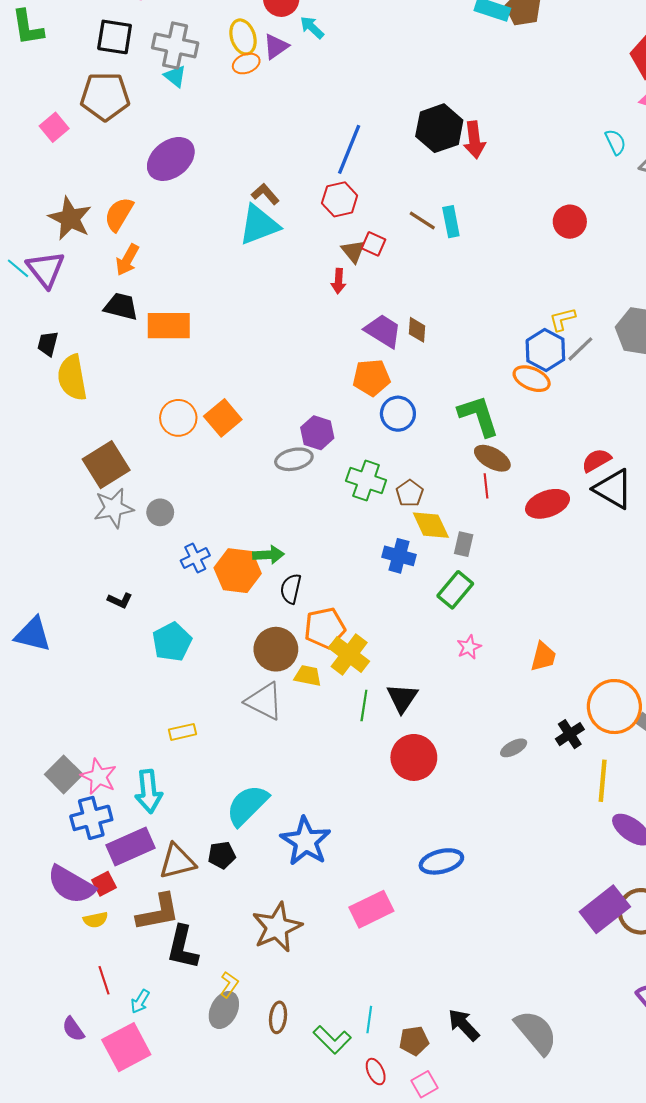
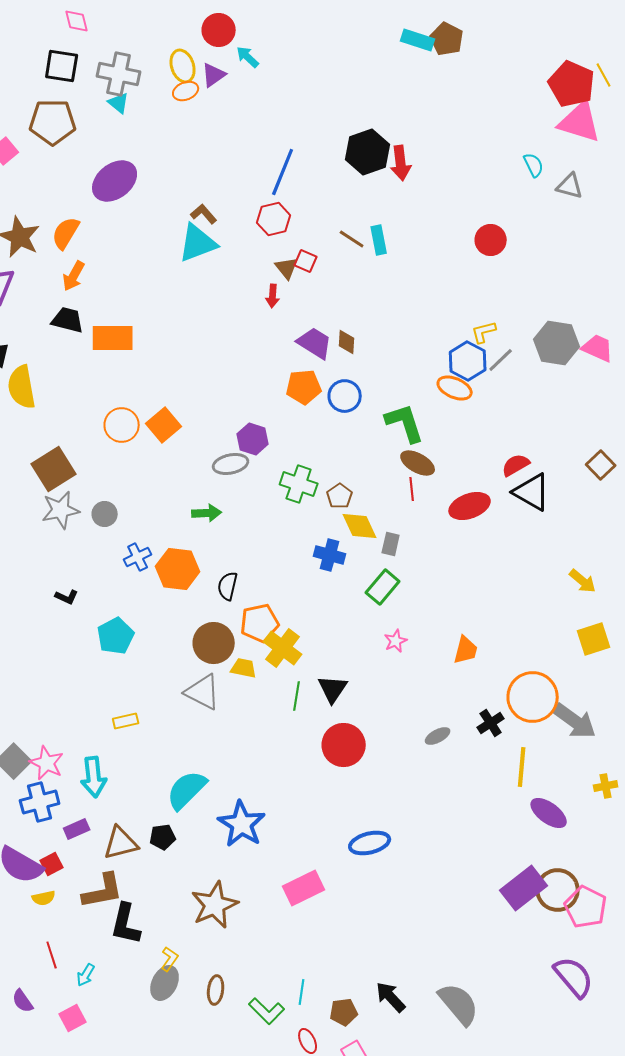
blue circle: (398, 414) -> (345, 396), moved
green arrow: (268, 555) -> (207, 513), moved
purple rectangle: (131, 847) -> (77, 829), size x0.6
pink square: (126, 1047) -> (73, 1018), size x0.6

